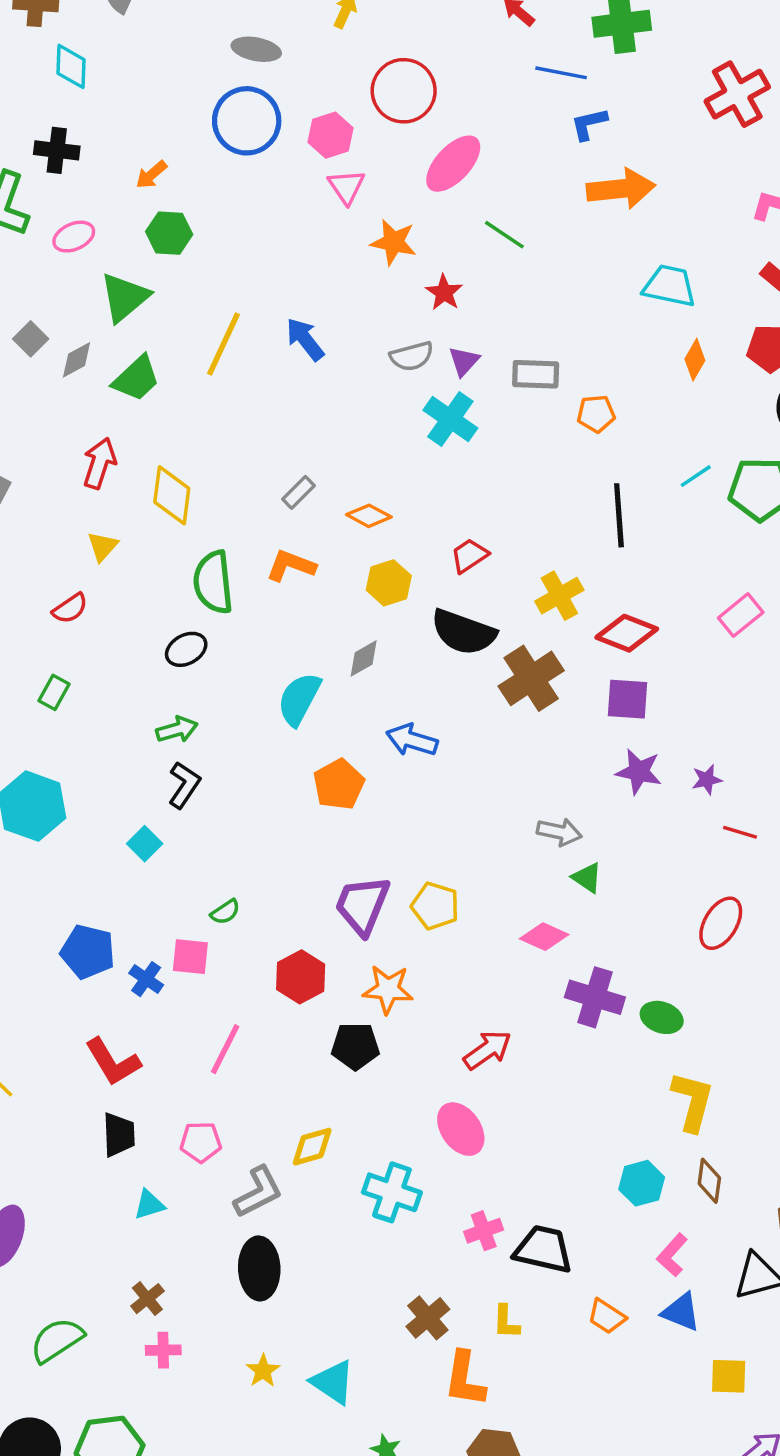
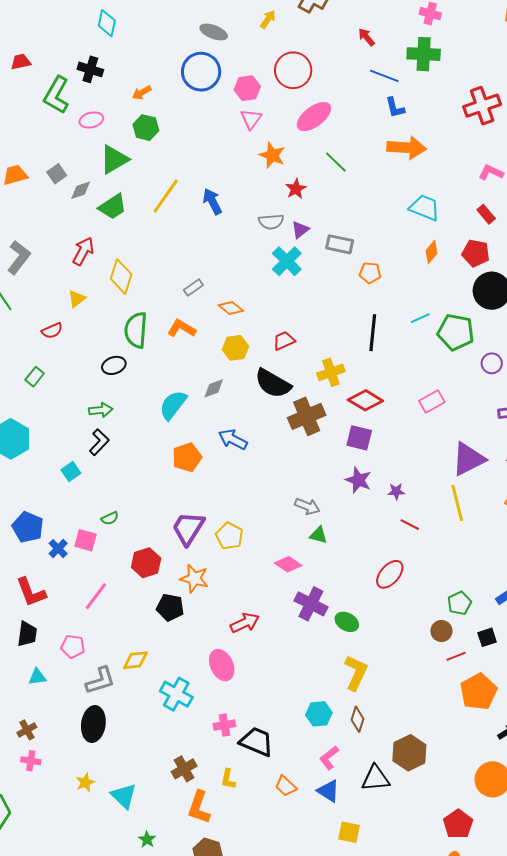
blue L-shape: (589, 124) -> (395, 108), turned -100
green triangle: (587, 878) -> (318, 535), turned -30

